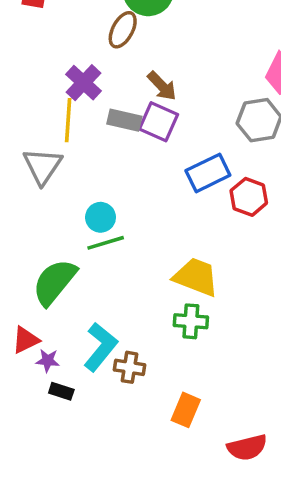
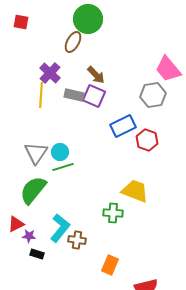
gray triangle: (43, 166) -> (36, 153), moved
yellow trapezoid: (196, 277) -> (135, 191), moved

